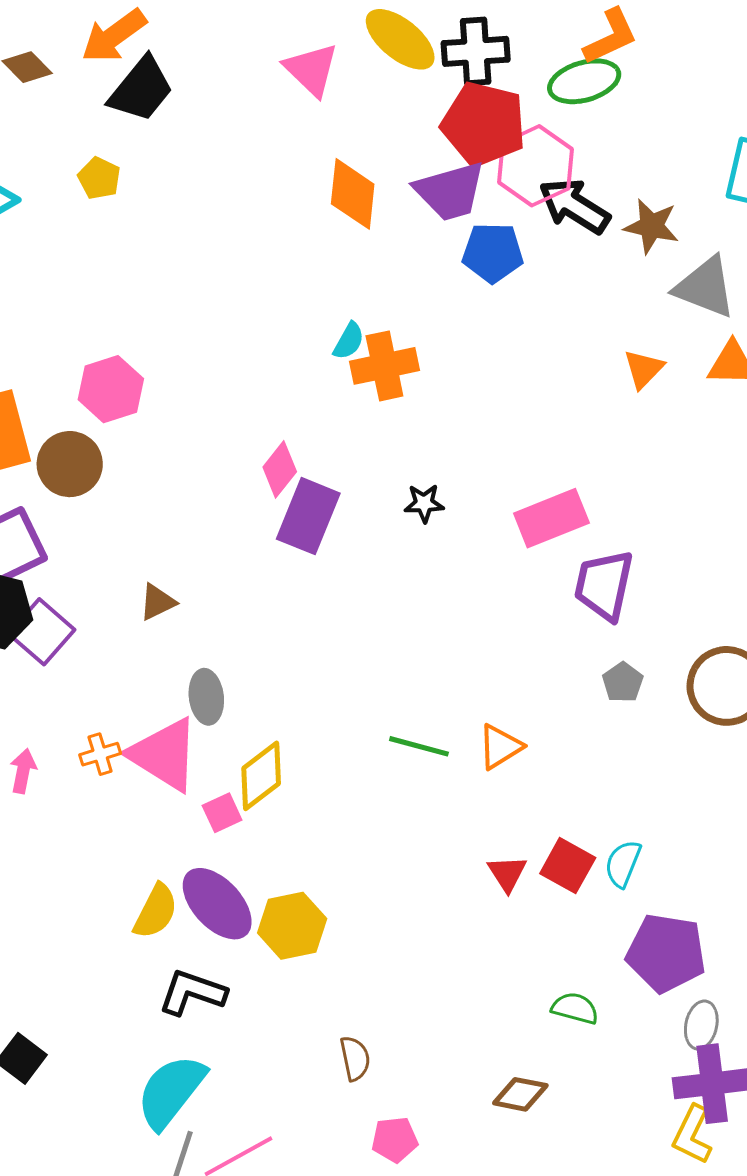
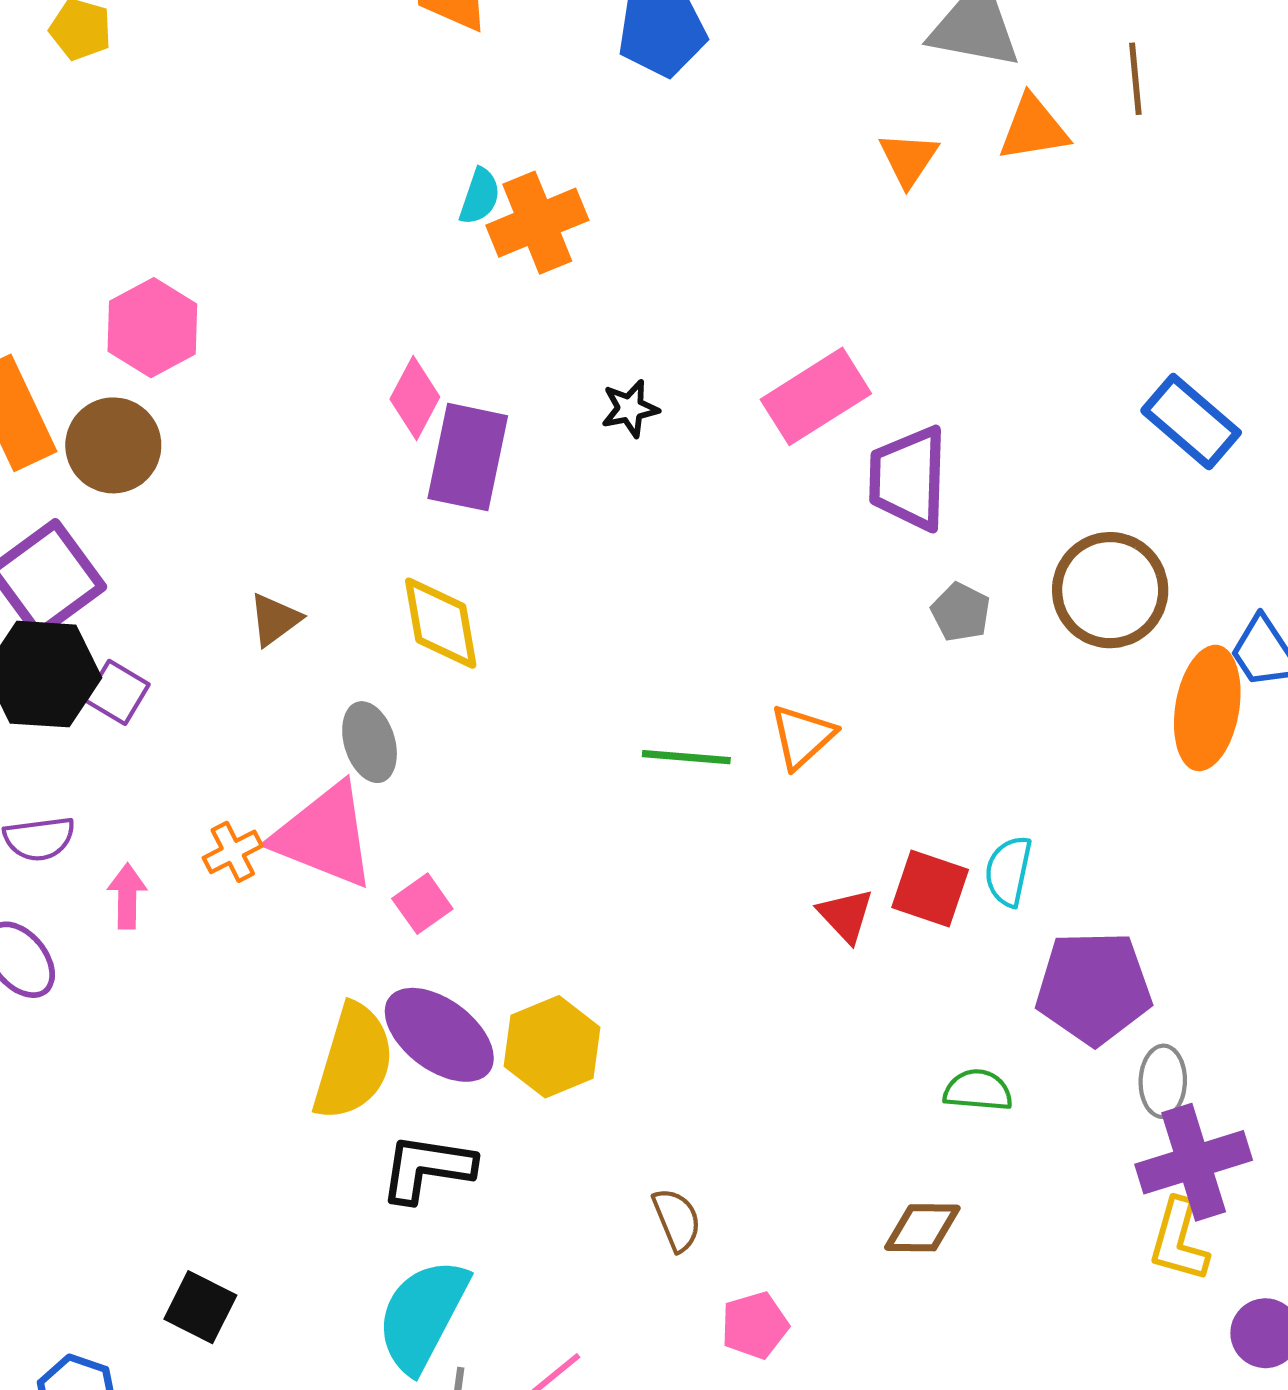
purple square: (42, 632) -> (117, 692), size x0.7
yellow diamond: (261, 776) -> (441, 623), moved, turned -52
yellow semicircle: (156, 911) -> (353, 1062), size x1.4

